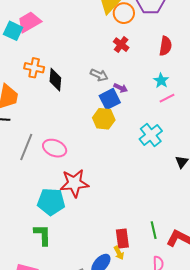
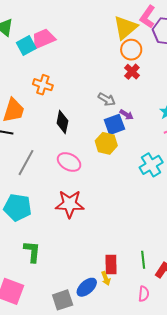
orange circle: (124, 13) -> (131, 50), moved
cyan square: (13, 31) -> (26, 46), turned 30
black diamond: (55, 80) -> (62, 122), moved
pink ellipse: (55, 148) -> (69, 162), moved
cyan pentagon: (51, 202) -> (18, 207), moved

